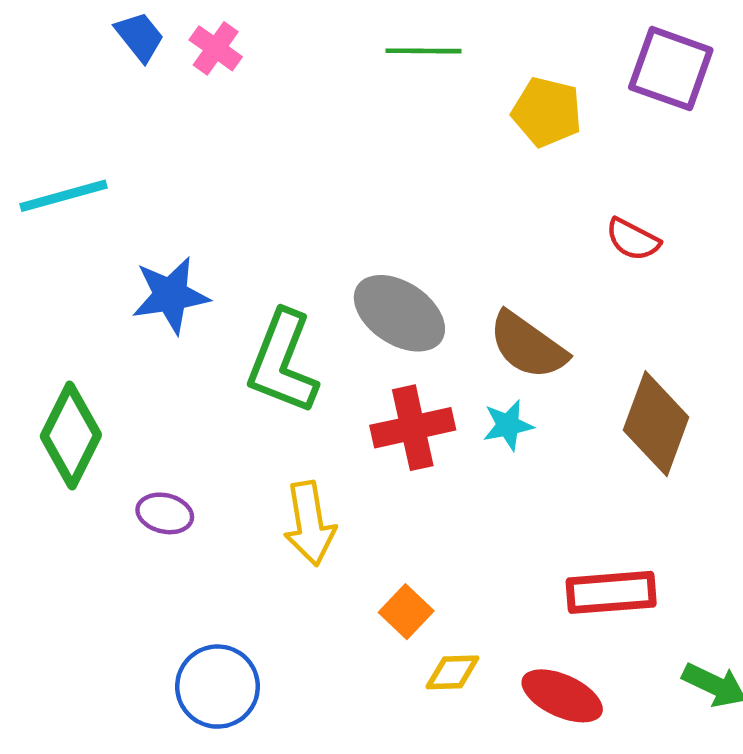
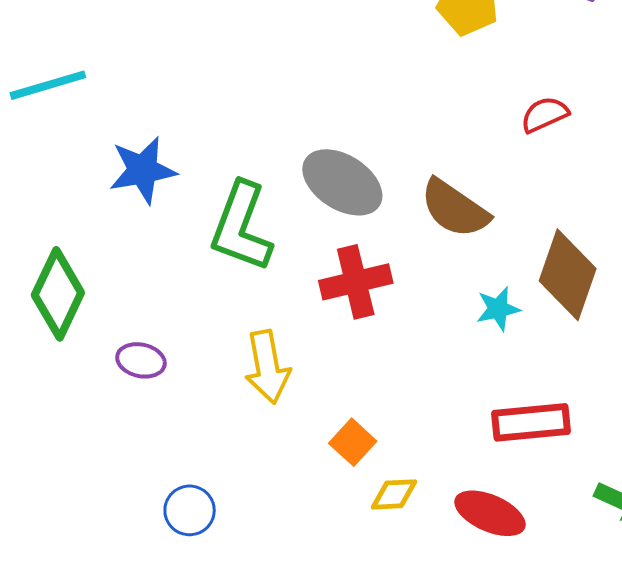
red semicircle: (633, 239) -> (545, 115), turned 129
cyan star: (508, 425) -> (498, 309), moved
blue circle: (217, 687) -> (190, 510), size x0.7

